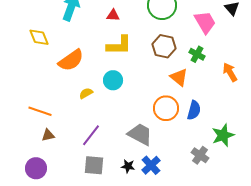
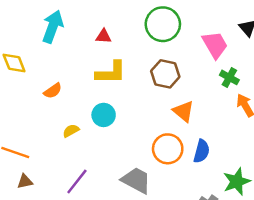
green cross: (197, 54) -> (229, 77), moved
orange semicircle: (71, 60) -> (53, 91), size x0.6

